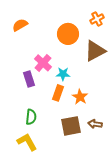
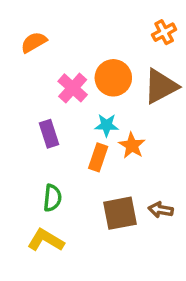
orange circle: (68, 34) -> (113, 78), moved
pink cross: (43, 63) -> (73, 88), moved
orange star: (80, 97) -> (132, 145), moved
yellow L-shape: (27, 142) -> (46, 240), turned -30

